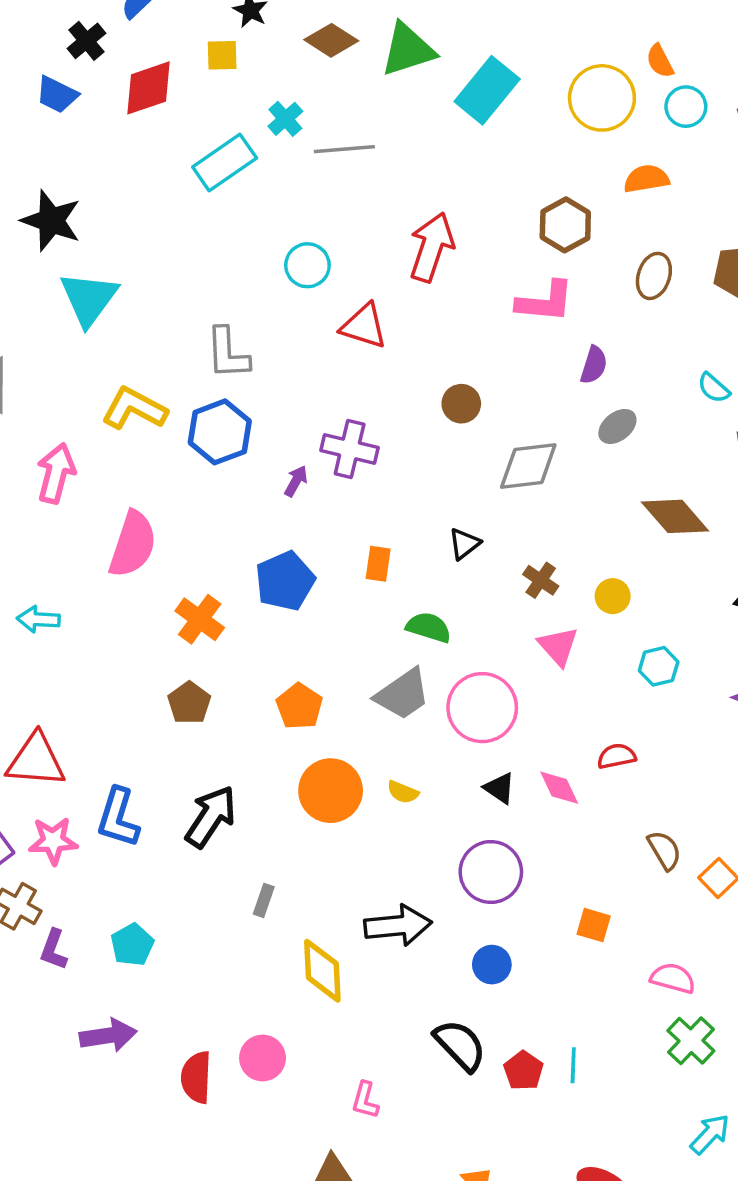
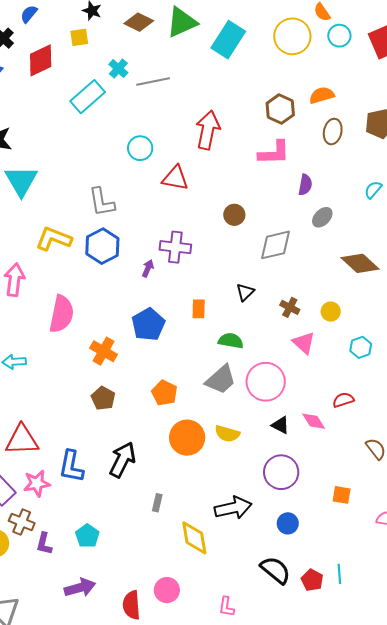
orange semicircle: (646, 179) -> (322, 95), moved
cyan semicircle: (714, 388) -> (373, 190), turned 96
yellow semicircle: (403, 792) -> (227, 434), size x1.4

